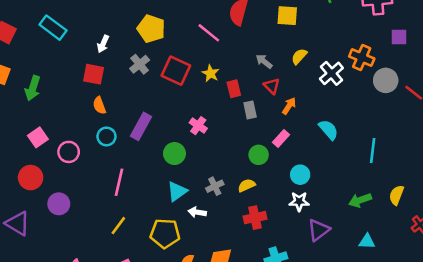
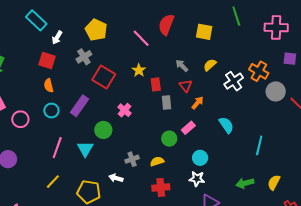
cyan rectangle: (53, 28) -> (36, 20), moved
red square: (176, 71) -> (104, 77), moved
cyan triangle: (177, 191) -> (85, 149), moved, turned -30

